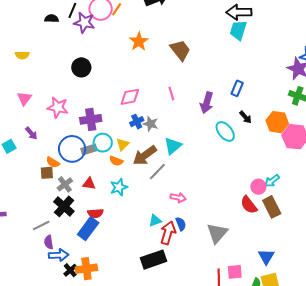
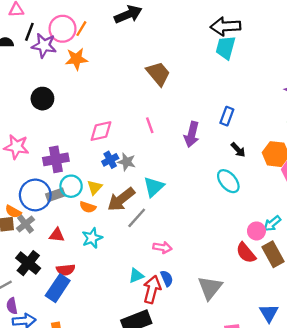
orange star: (139, 41) -> (76, 59), moved, turned 30
cyan ellipse: (225, 131) -> (228, 181), moved
gray cross: (65, 184) -> (25, 224), moved

